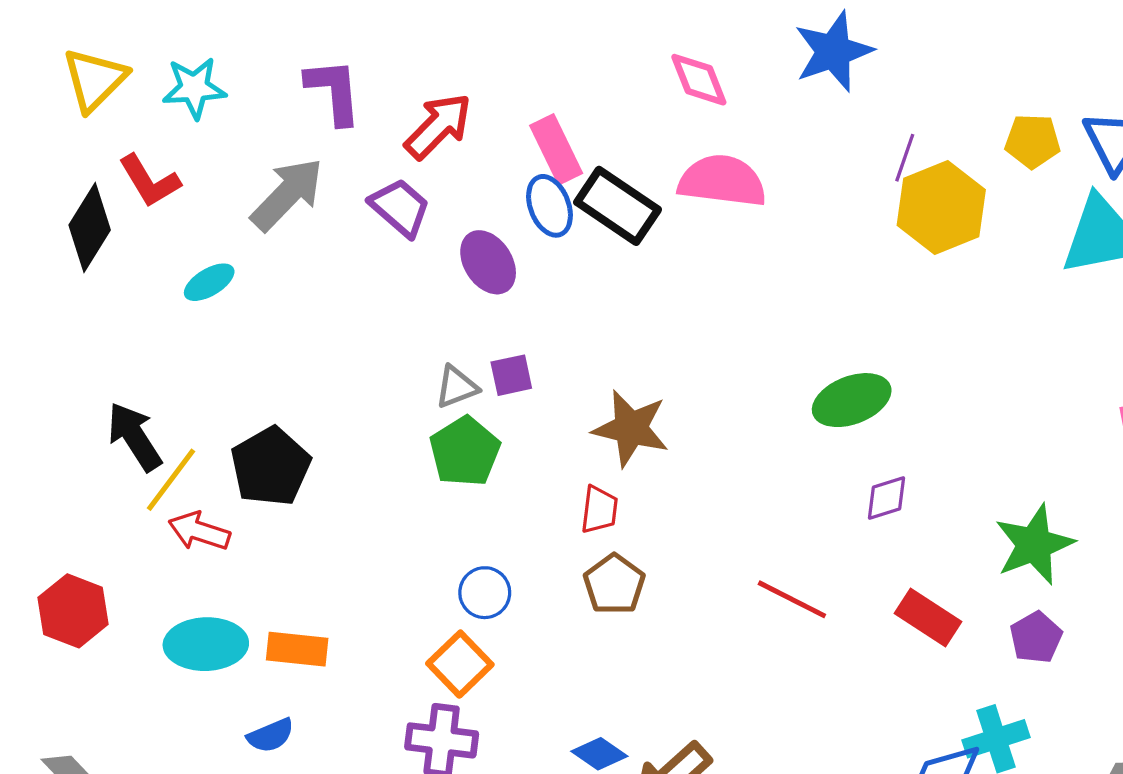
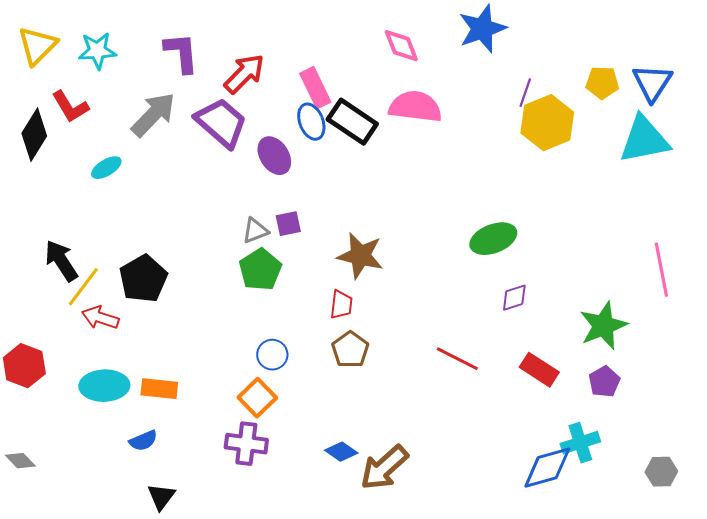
purple trapezoid: (400, 208) -> (221, 123), size x1.4

